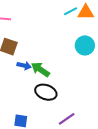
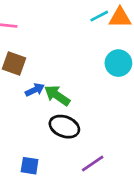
blue arrow: (24, 66) -> (35, 90), turned -40

